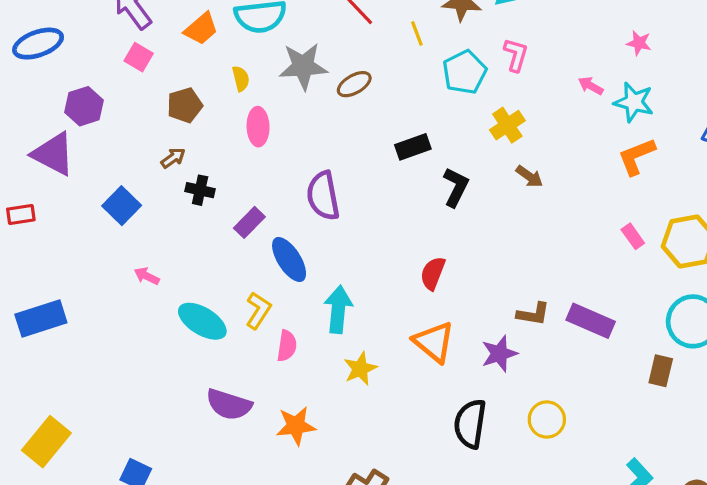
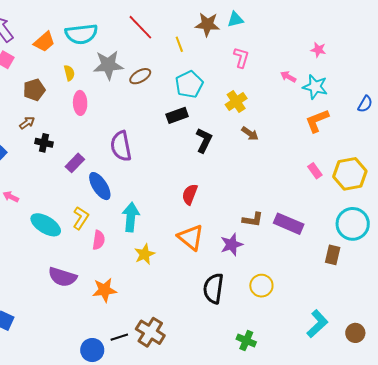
cyan pentagon: (465, 72) -> (189, 84), moved

